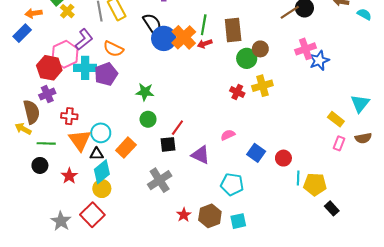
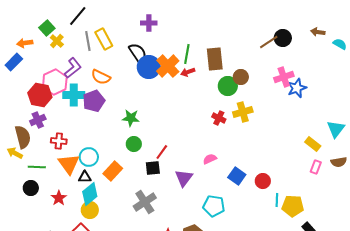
purple triangle: (201, 155) -> (184, 178), turned 42

